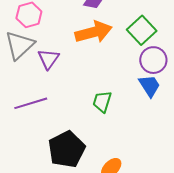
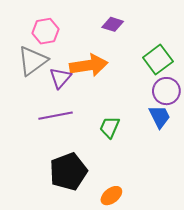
orange arrow: (94, 32) -> (89, 65), moved
purple line: (31, 103) -> (56, 116), moved

